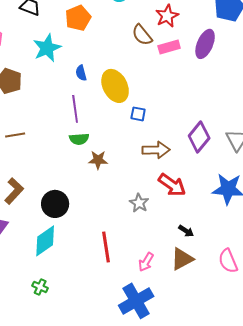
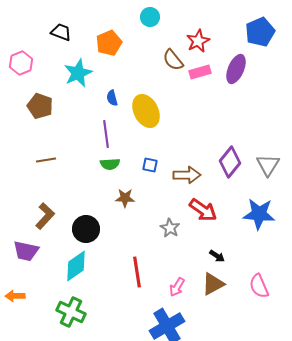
blue square: (138, 114) -> (150, 165), moved
brown star: (98, 160) -> (125, 198), moved
green cross: (40, 287) -> (71, 312), size x1.8

